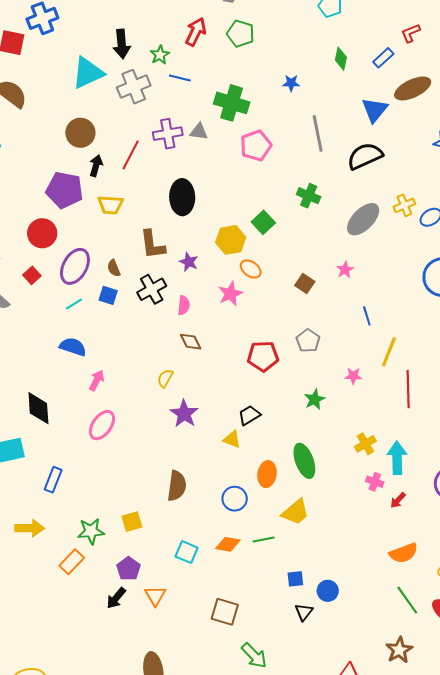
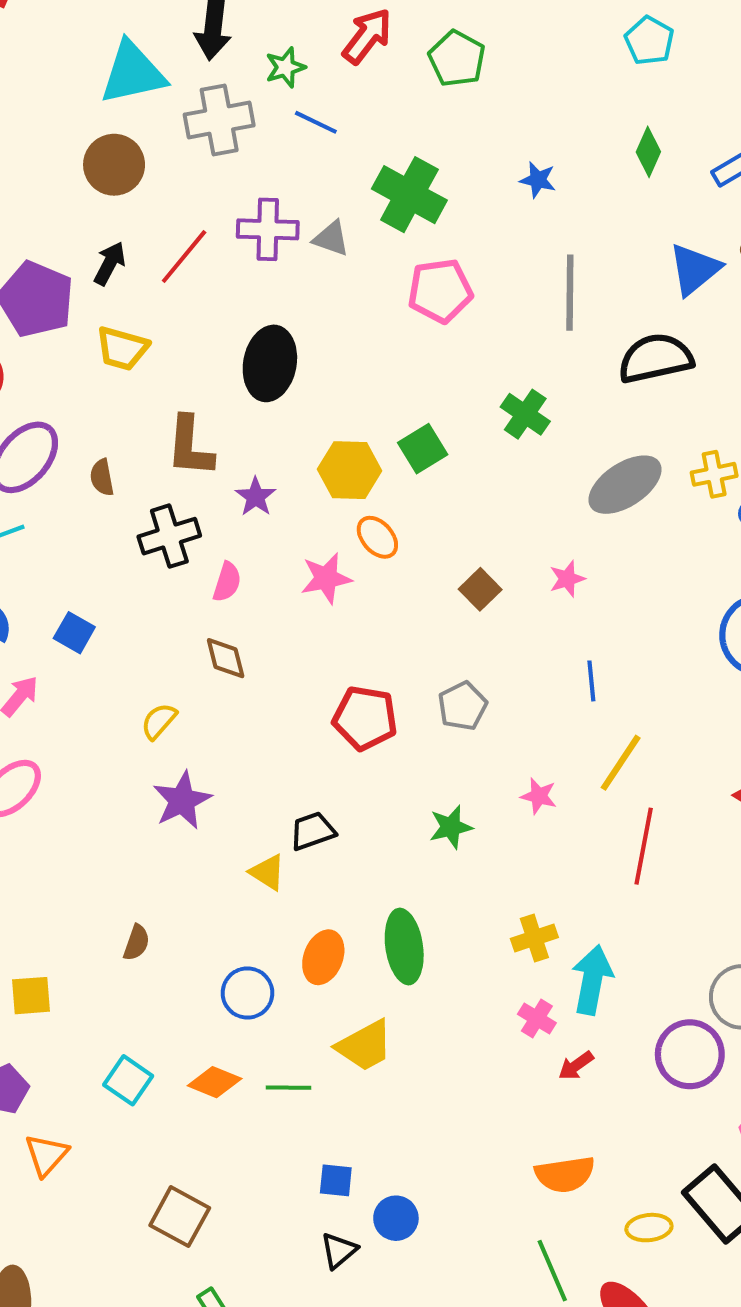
brown circle: (80, 133) -> (114, 165), moved
blue square: (108, 295) -> (74, 633), moved
brown semicircle: (177, 486) -> (136, 943), size x0.6

